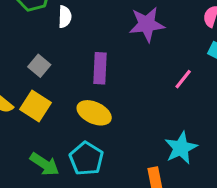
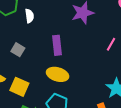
yellow square: (36, 106) -> (19, 87), moved

